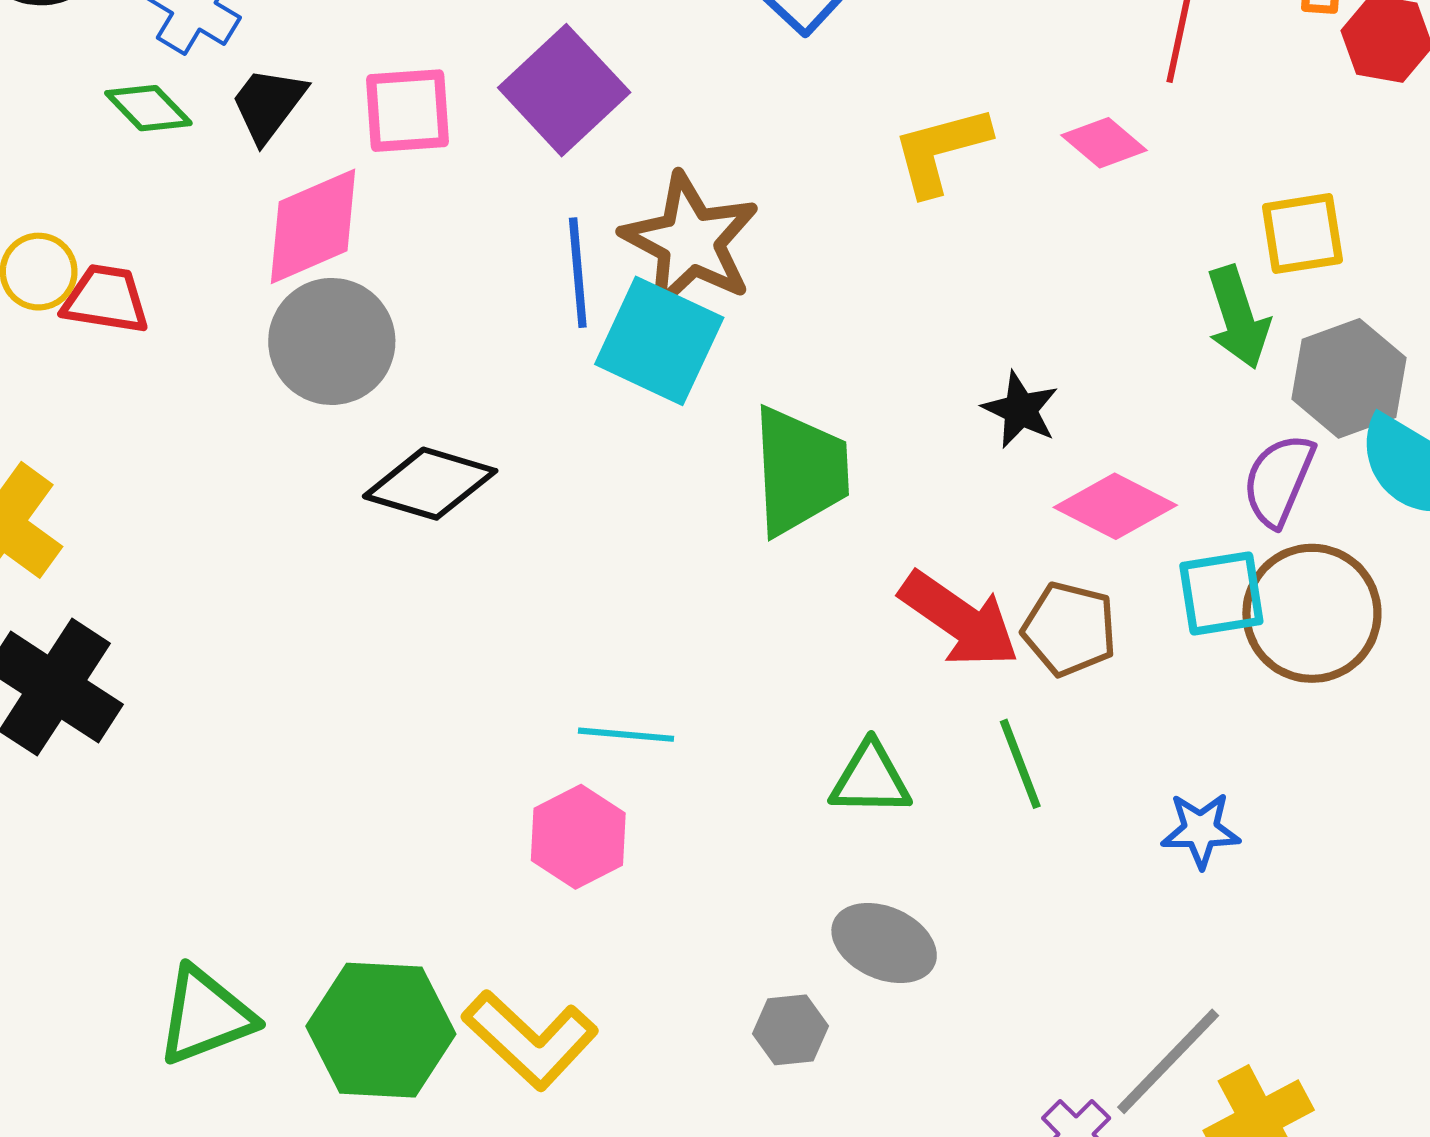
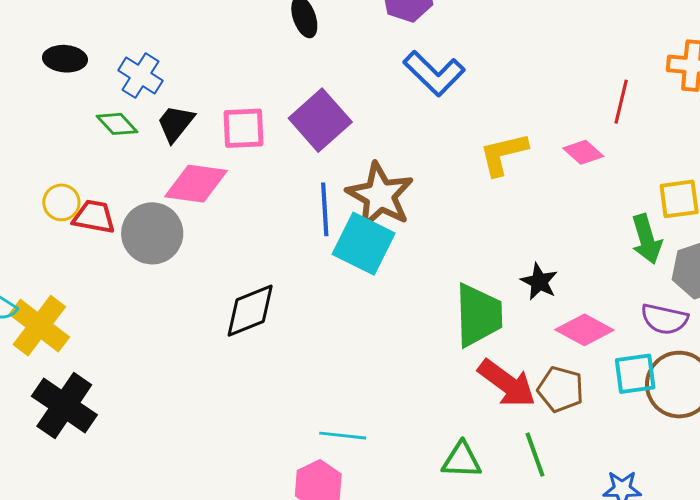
pink diamond: (313, 226) -> (196, 184), turned 30
gray circle: (332, 341) -> (152, 233), moved
green trapezoid: (800, 471) -> (478, 315), moved
purple semicircle: (1279, 480) -> (664, 319), turned -102
black diamond: (430, 484) -> (250, 311), turned -40

